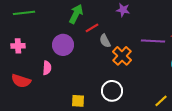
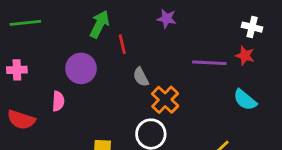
red line: (92, 28) -> (122, 44), turned -72
gray semicircle: (105, 41) -> (141, 77), moved
orange cross: (122, 56) -> (165, 100), moved

